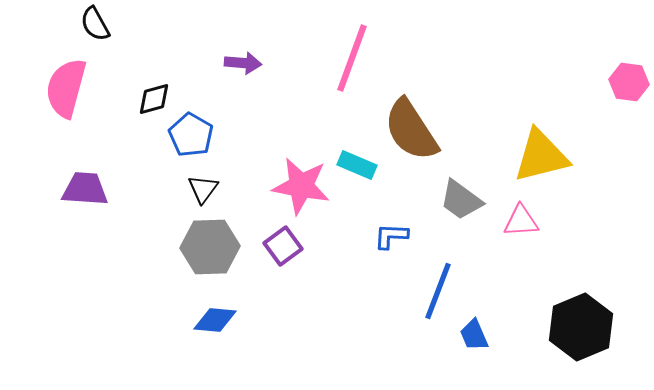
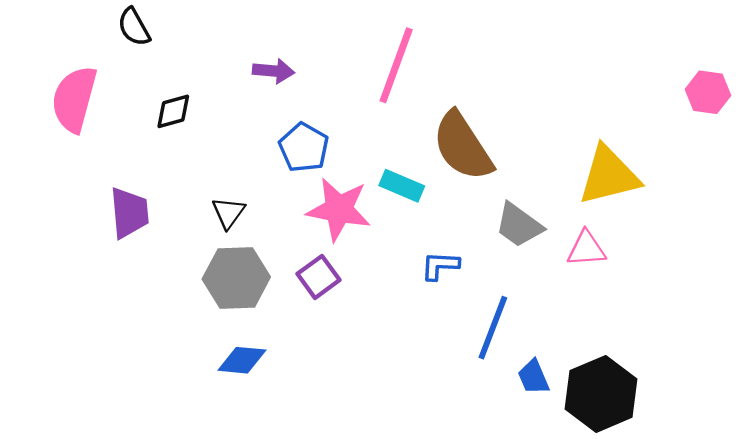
black semicircle: (95, 24) -> (134, 27), moved
blue pentagon: (191, 135) -> (304, 147), moved
purple trapezoid: (85, 189) -> (129, 213), moved, turned 81
black hexagon: (581, 327) -> (601, 394), moved

